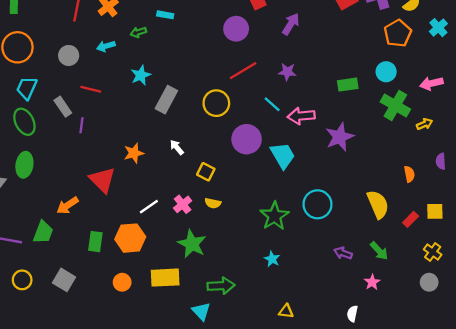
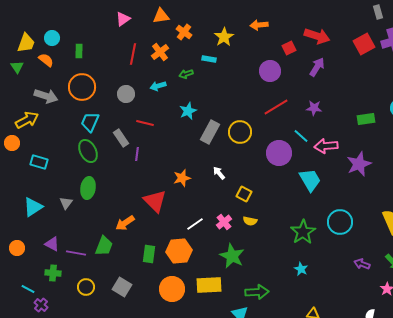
yellow circle: (216, 103) -> (240, 132), moved
purple circle: (247, 139) -> (279, 153), moved
orange circle: (122, 282) -> (172, 289), size x1.6

